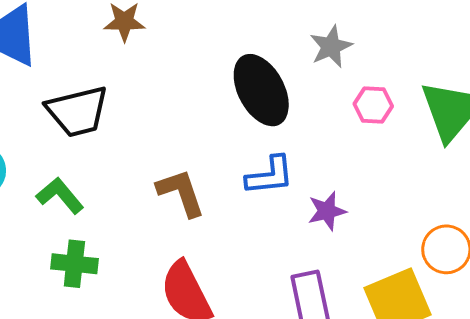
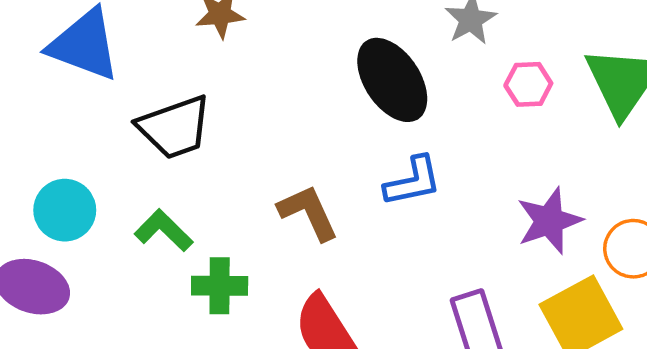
purple star: (327, 211) -> (549, 221), moved, size x1.4
green cross: (74, 264) -> (220, 286), moved

